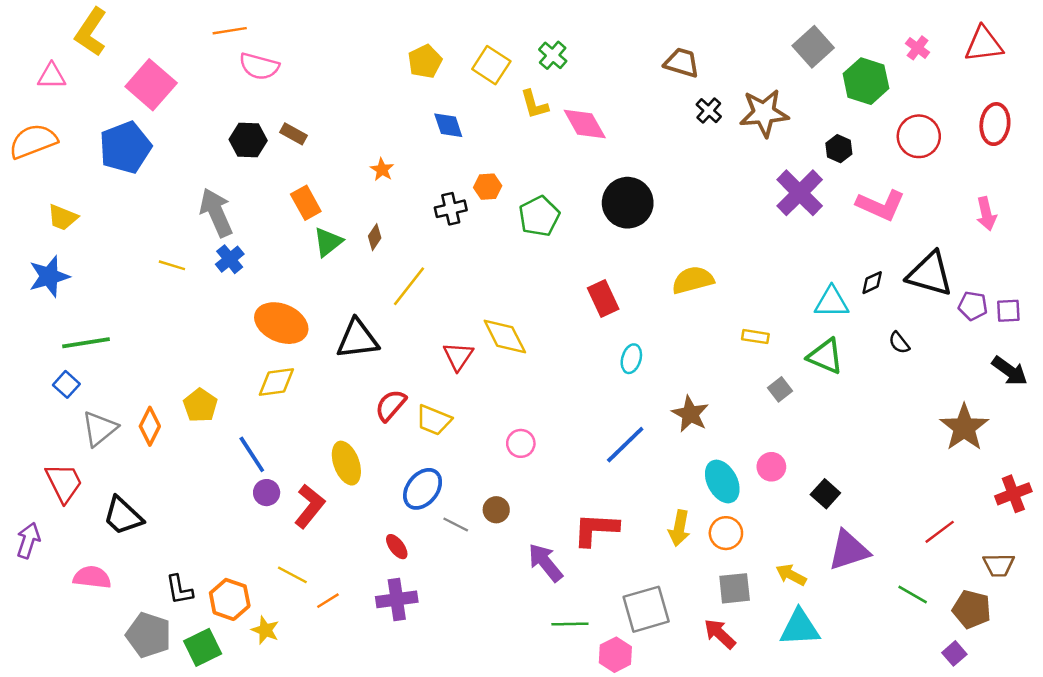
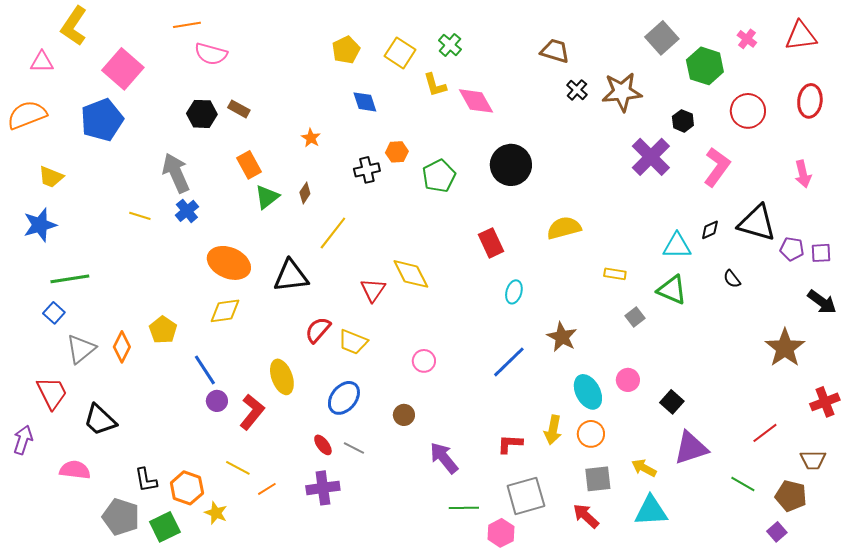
pink L-shape: (881, 205) -> (717, 167), turned -78
gray line: (456, 524) -> (354, 448), moved
red L-shape: (596, 529) -> (510, 444), moved, size x0.7

